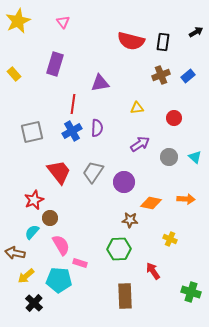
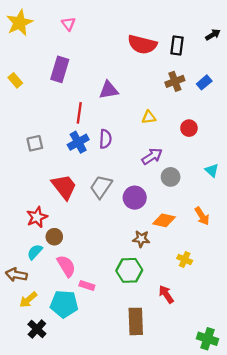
gray square: (32, 132) -> (35, 143), size x0.7
gray circle: (169, 157) -> (171, 177), moved
orange arrow: (186, 199) -> (202, 216), turned 54
green cross: (191, 292) -> (207, 339), moved

